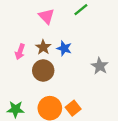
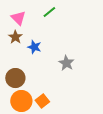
brown star: (43, 47) -> (15, 37), moved
brown circle: (43, 71) -> (15, 78), moved

